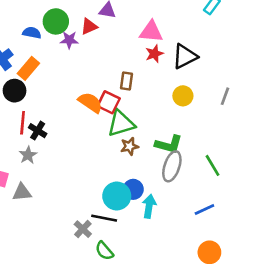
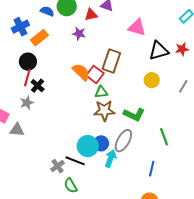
purple star: (69, 40) -> (79, 34), moved
red star: (154, 54) -> (182, 49), moved
brown rectangle: (127, 81) -> (111, 61), size x1.6
black circle: (15, 91) -> (28, 62), moved
green triangle: (121, 123) -> (101, 92), size x0.6
brown star: (130, 146) -> (104, 111), size x1.5
gray ellipse: (172, 166) -> (123, 141), moved
blue line: (204, 209) -> (152, 169), turned -63

